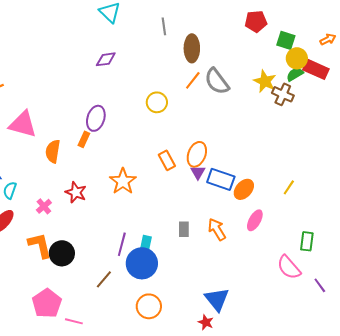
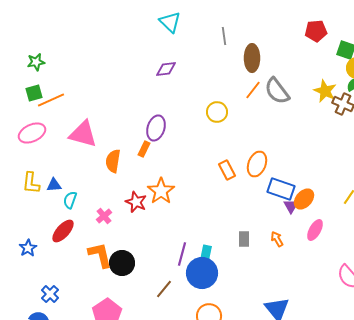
purple triangle: (198, 172) -> (291, 206), moved
orange star: (123, 181) -> (161, 191), moved
orange arrow: (217, 229) -> (277, 239), size x0.7

